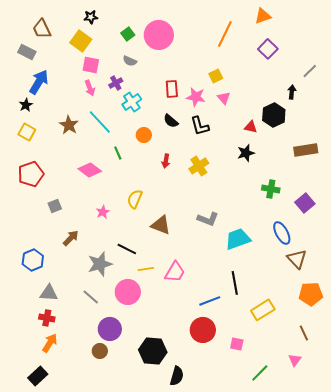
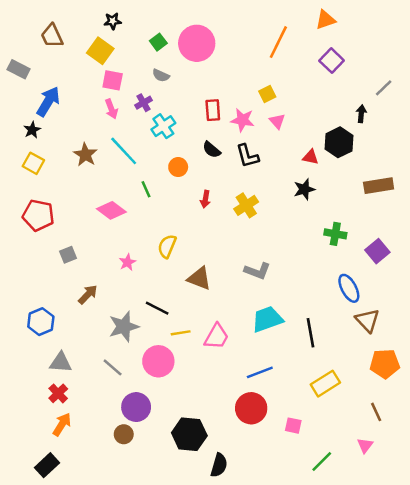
gray rectangle: (27, 52) -> (19, 69), moved
red pentagon: (31, 174) -> (38, 215), turned 30
cyan trapezoid: (238, 239) -> (267, 319), moved
black line: (235, 283) -> (311, 333), moved
red cross: (47, 318) -> (58, 393), turned 35

